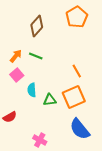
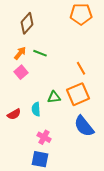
orange pentagon: (77, 17) -> (81, 14), turned 30
brown diamond: (37, 26) -> (27, 23), moved
cyan semicircle: (32, 90) -> (36, 109), moved

